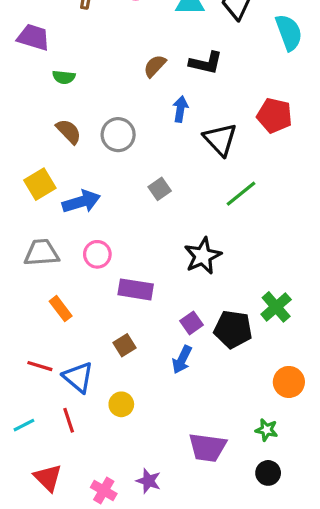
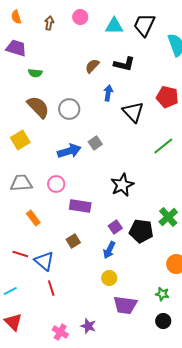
brown semicircle: (69, 131) -> (38, 107), size x1.4
green line: (241, 194) -> (163, 146), moved
blue arrow: (81, 202) -> (69, 151), moved
yellow circle: (121, 404) -> (109, 278), moved
red line: (69, 420) -> (51, 288), moved
red triangle: (48, 478) -> (13, 322), moved

